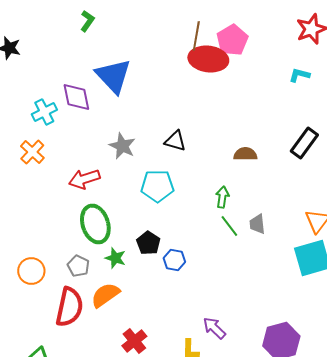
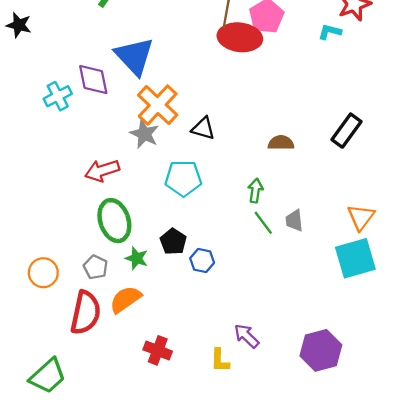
cyan L-shape: (299, 75) -> (330, 32), moved
orange cross: (32, 152) -> (158, 105), moved, size x1.5
red cross: (134, 341) -> (158, 350), turned -30

